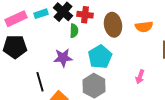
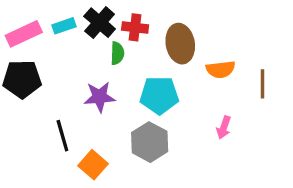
orange semicircle: (144, 27) -> (221, 69), moved
cyan pentagon: (100, 57) -> (159, 95), turned 30

